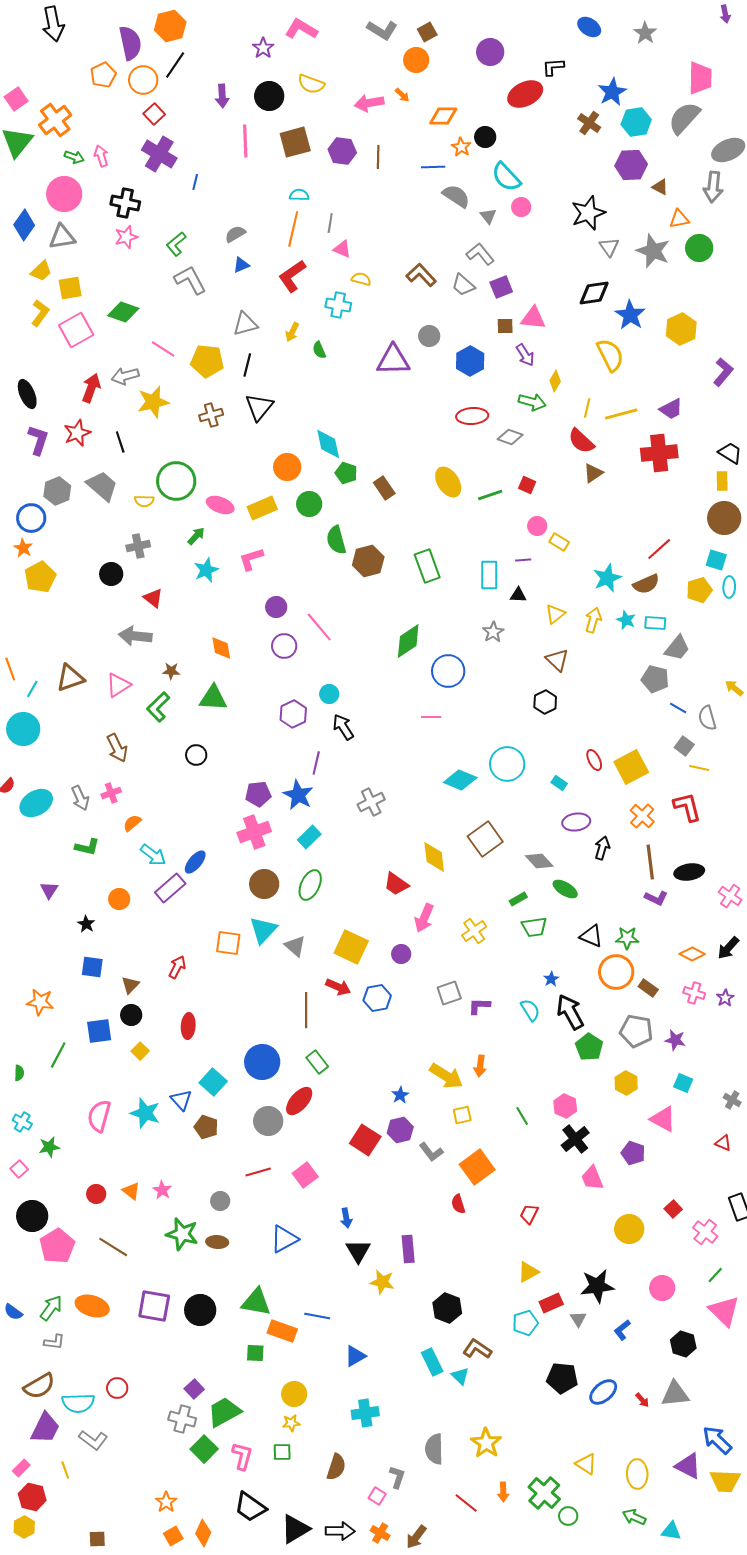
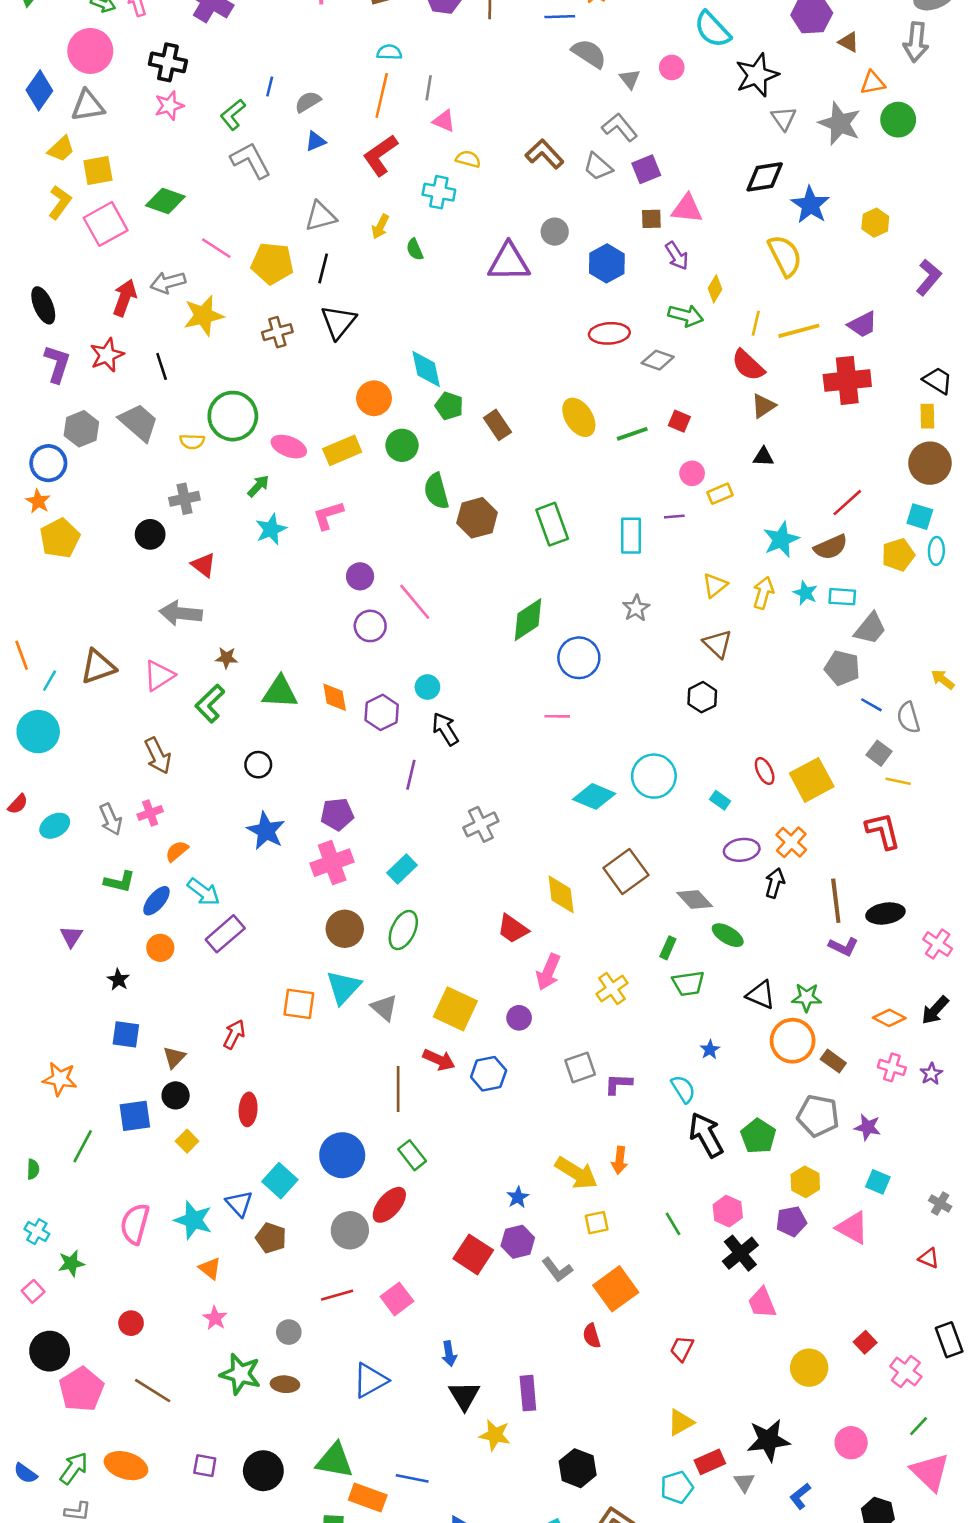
cyan semicircle: (506, 177) -> (712, 29), moved
blue line: (195, 182) -> (270, 87), moved
yellow hexagon: (681, 329) -> (875, 223), size x0.7
yellow rectangle: (559, 542) -> (720, 494), turned -54
black triangle: (518, 595) -> (763, 457), moved
orange diamond: (221, 648) -> (335, 697), moved
blue star: (298, 795) -> (266, 831), moved
cyan ellipse: (36, 803) -> (55, 826), size x0.7
orange cross: (642, 816) -> (791, 842), moved
blue ellipse: (195, 862) -> (156, 901), moved
green rectangle: (518, 899) -> (668, 948), turned -36
black arrow: (570, 1012) -> (706, 1135), moved
purple pentagon: (633, 1153) -> (791, 1221), moved, turned -30
orange triangle: (131, 1191) -> (210, 1268), moved
purple square: (154, 1306) -> (205, 1466), size x0.6

